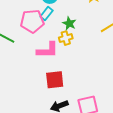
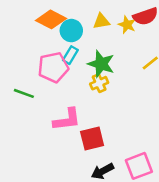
green star: (69, 23) -> (101, 64), size x1.5
pink L-shape: (47, 50) -> (67, 120), moved

